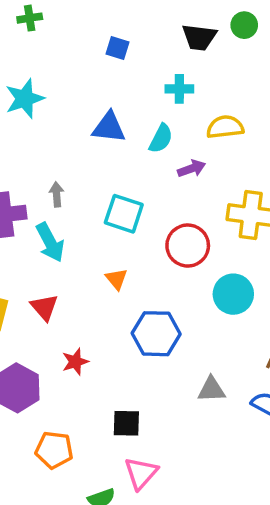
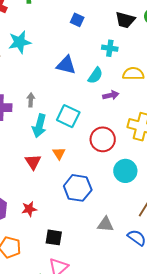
cyan arrow: (50, 242) -> (39, 126), moved, turned 35
red triangle: (44, 307) -> (33, 162), moved
red star: (75, 362) -> (29, 209), moved

